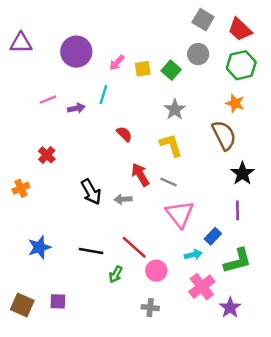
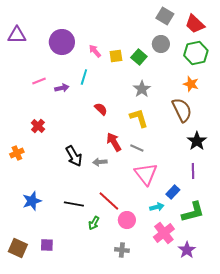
pink arrow: (117, 63) -> (95, 51), turned 96

